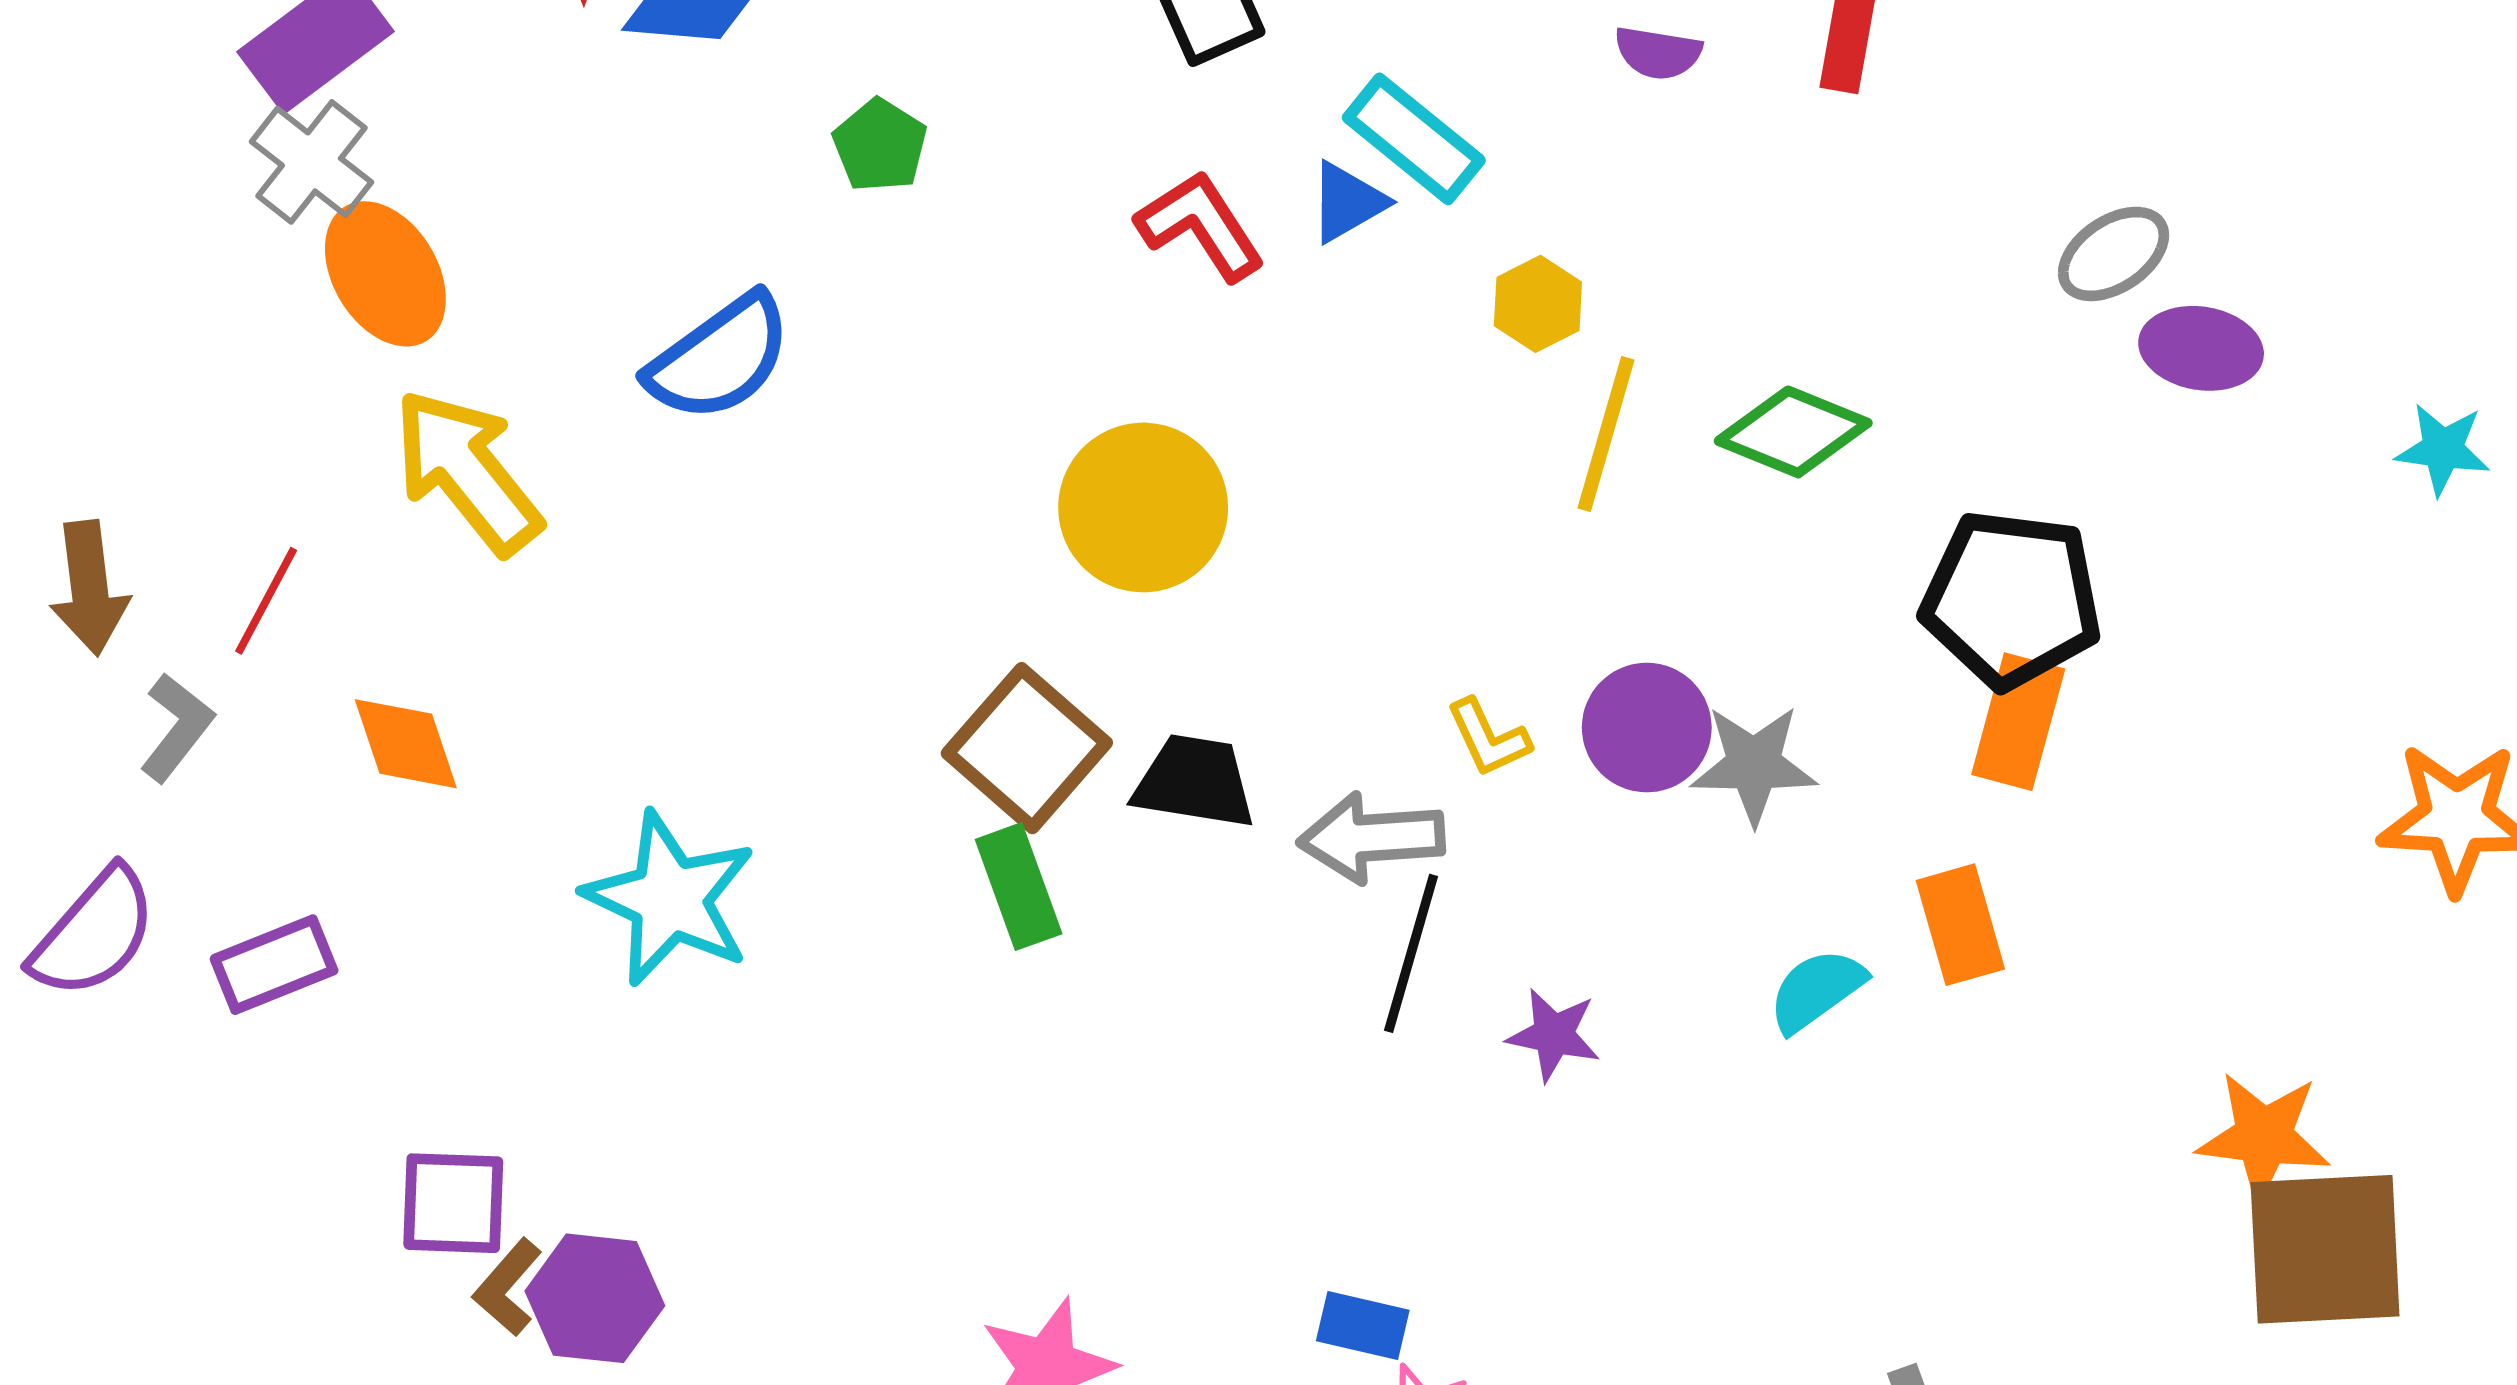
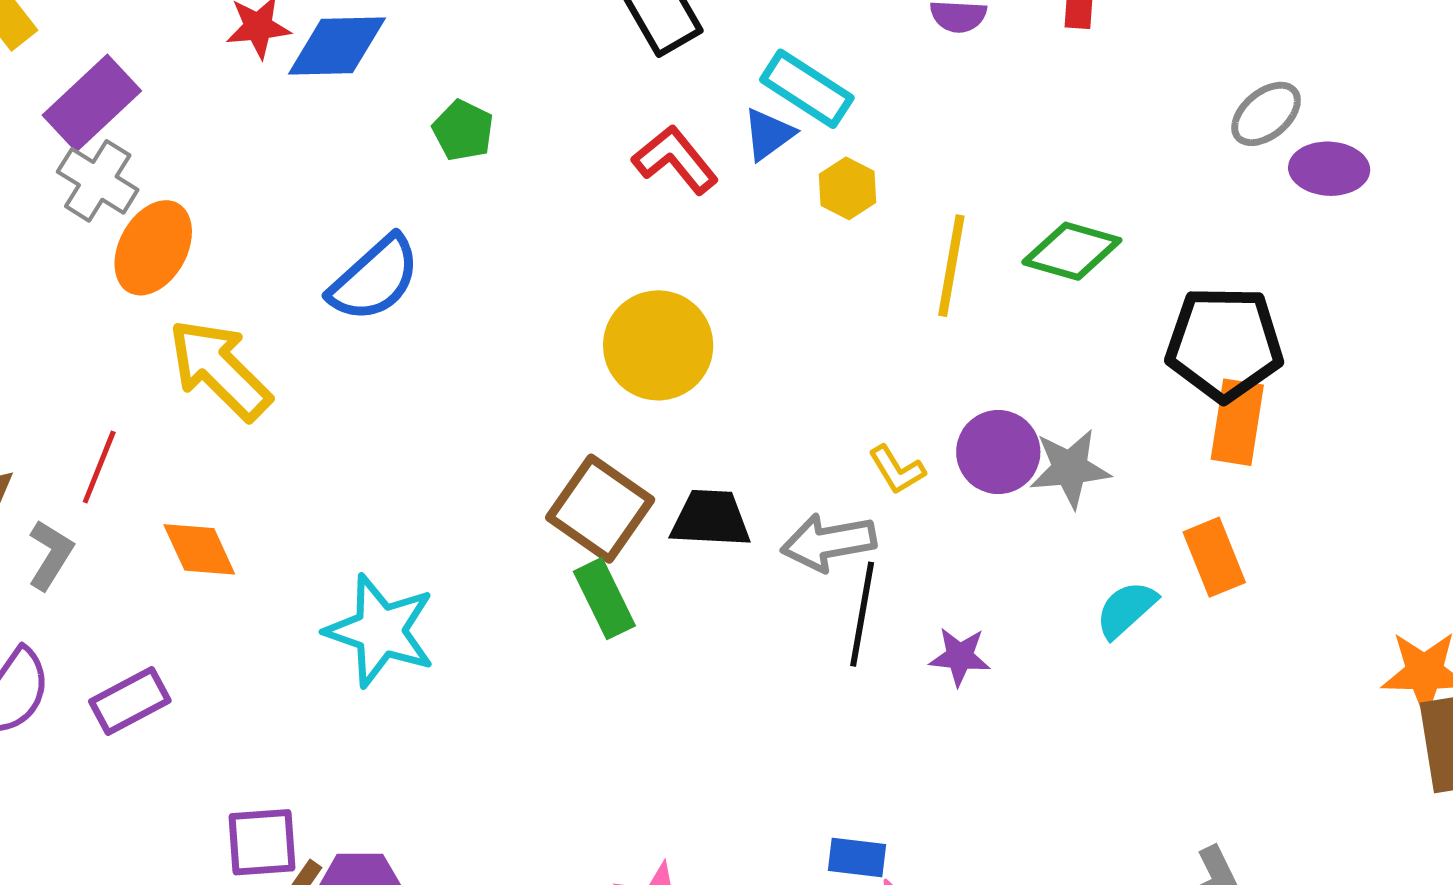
orange ellipse: (385, 274) -> (153, 248), turned 66
yellow hexagon: (1538, 304) -> (847, 188), moved

